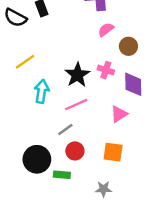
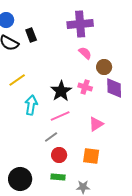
pink semicircle: (106, 30) -> (85, 53), turned 80
purple diamond: (133, 84) -> (114, 88), moved
black circle: (37, 159) -> (20, 179), moved
green rectangle: (62, 175) -> (58, 177), moved

